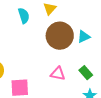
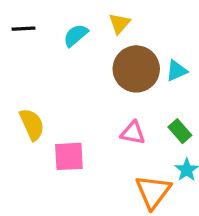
cyan semicircle: (24, 16) -> (76, 35), turned -112

